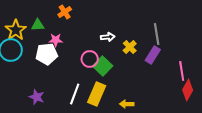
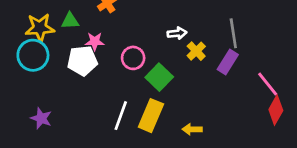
yellow star: (16, 30) -> (40, 28), turned 30
white arrow: (108, 37) -> (177, 33), moved
pink circle: (90, 59) -> (133, 58), moved
pink line: (182, 71) -> (268, 84), turned -30
purple star: (37, 97) -> (41, 118), moved

